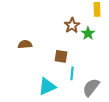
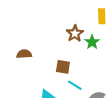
cyan line: (72, 73) -> (75, 85), turned -64

